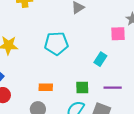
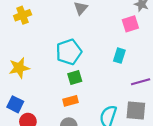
green square: (82, 87) -> (75, 78), moved

